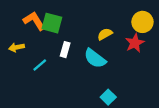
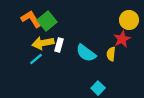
green square: (52, 23) -> (47, 21), turned 36
yellow semicircle: (105, 34) -> (111, 54), moved, turned -56
yellow arrow: (17, 47) -> (43, 43), moved, size x1.5

